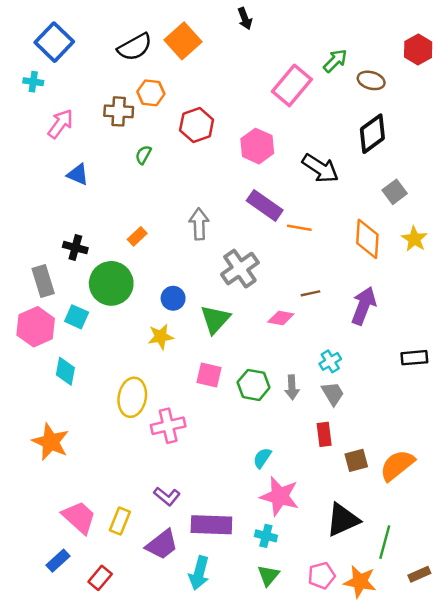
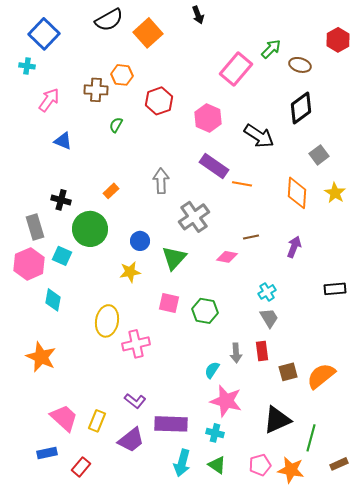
black semicircle: (135, 47) -> (109, 20), moved
purple arrow: (364, 306) -> (294, 247), size x0.7
gray arrow: (292, 387) -> (236, 353), moved
blue rectangle: (58, 561) -> (47, 453), turned 30
cyan arrow: (199, 573) -> (182, 463), moved
green triangle: (268, 575) -> (217, 465), turned -36

